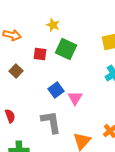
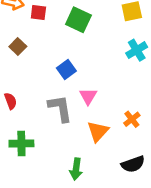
red square: (40, 54) -> (38, 12), moved
pink triangle: (75, 98) -> (88, 96), moved

